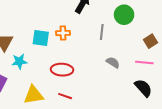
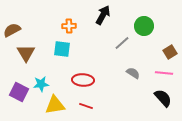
gray line: (102, 32) -> (122, 43), turned 42
orange cross: (63, 33) -> (69, 26), moved
cyan star: (19, 61) -> (41, 84), moved

